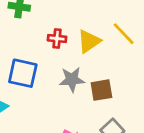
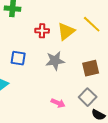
blue square: (23, 73) -> (18, 58), size x0.7
brown square: (101, 90) -> (91, 68), moved

